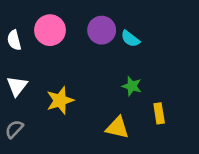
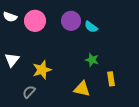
white semicircle: (14, 40) -> (10, 17), moved, turned -56
gray semicircle: (14, 129) -> (29, 92), moved

